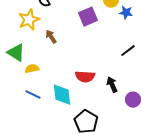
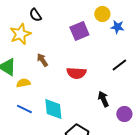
brown arrow: (51, 37) -> (42, 60), moved
red semicircle: (85, 77) -> (76, 73), moved

